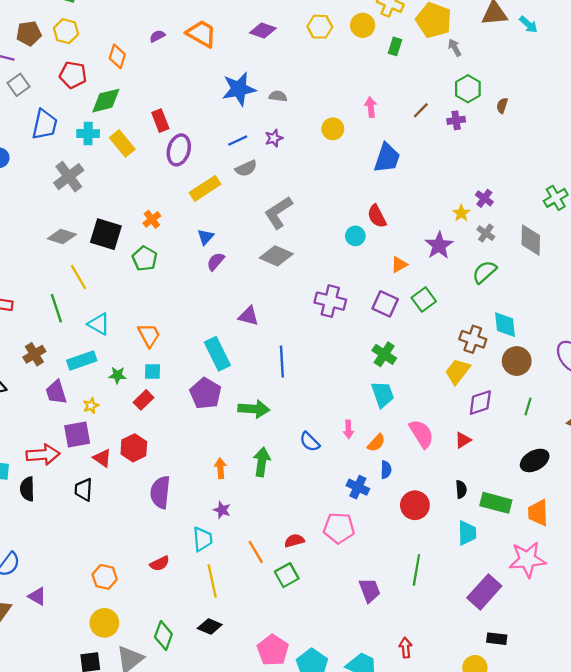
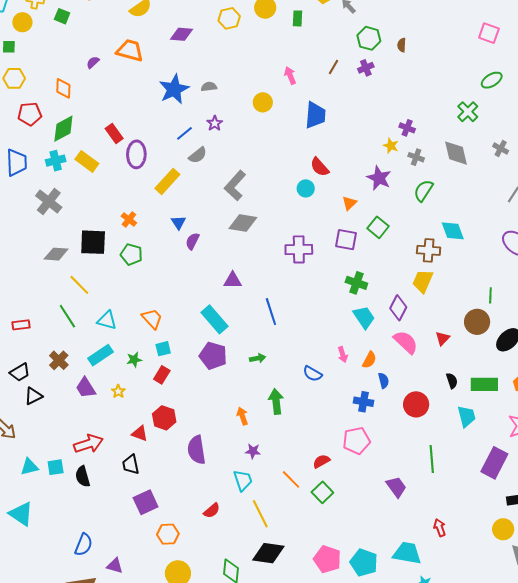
brown circle: (517, 361) -> (477, 322), moved
purple diamond: (480, 403) -> (398, 308), moved, turned -30
green arrow: (254, 409) -> (258, 358), size x0.6
purple square: (77, 435) -> (146, 502), moved
black diamond: (210, 627) -> (268, 553), size x1.5

